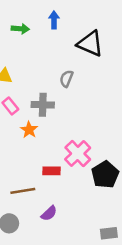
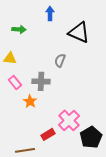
green arrow: (20, 29) -> (19, 29), moved
red rectangle: (51, 171) -> (48, 134), turned -32

